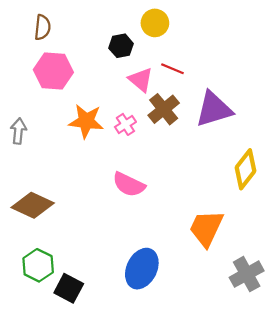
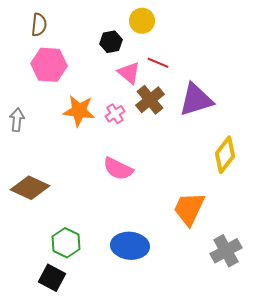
green hexagon: (38, 265) -> (66, 243), moved
blue ellipse: (142, 269) -> (130, 246), turned 69
black square: (69, 288) -> (52, 278), moved

